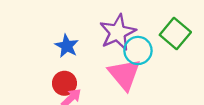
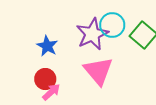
cyan circle: (138, 50) -> (112, 25), moved

